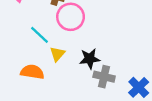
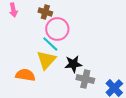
cyan line: (39, 35) -> (50, 44), moved
yellow triangle: (57, 54) -> (46, 60), size x1.5

